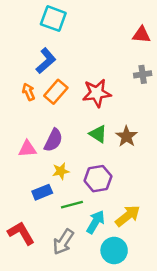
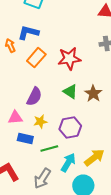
blue L-shape: (46, 61) -> (28, 33), turned -125
orange arrow: (29, 92) -> (10, 46), moved
pink triangle: (27, 149) -> (15, 118), moved
blue rectangle: (42, 192) -> (25, 139), turned 35

